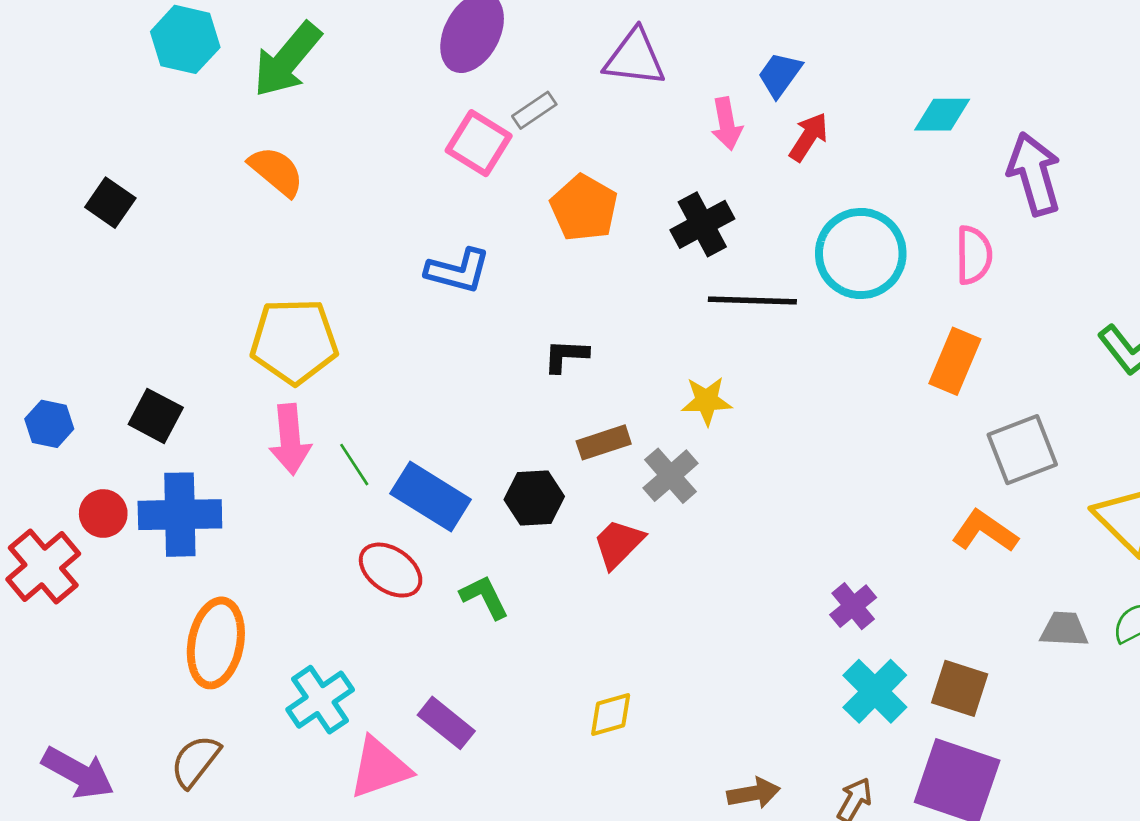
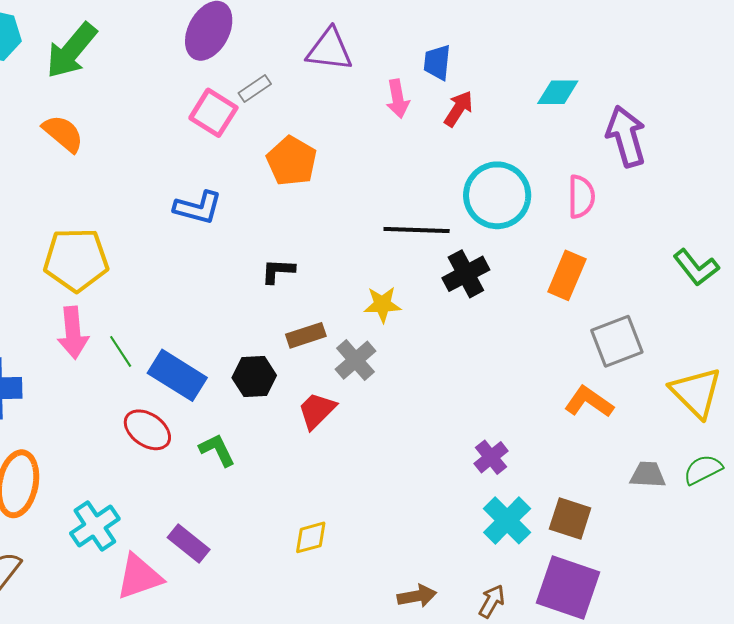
blue trapezoid: (780, 75) -> (437, 62), turned -30
black cross: (702, 224) -> (466, 274), moved

